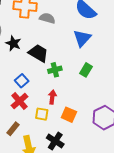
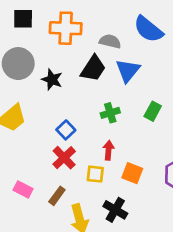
gray semicircle: (47, 18) -> (110, 41), moved
blue triangle: (82, 38) -> (128, 71), moved
black trapezoid: (38, 53) -> (93, 68), moved, turned 95

